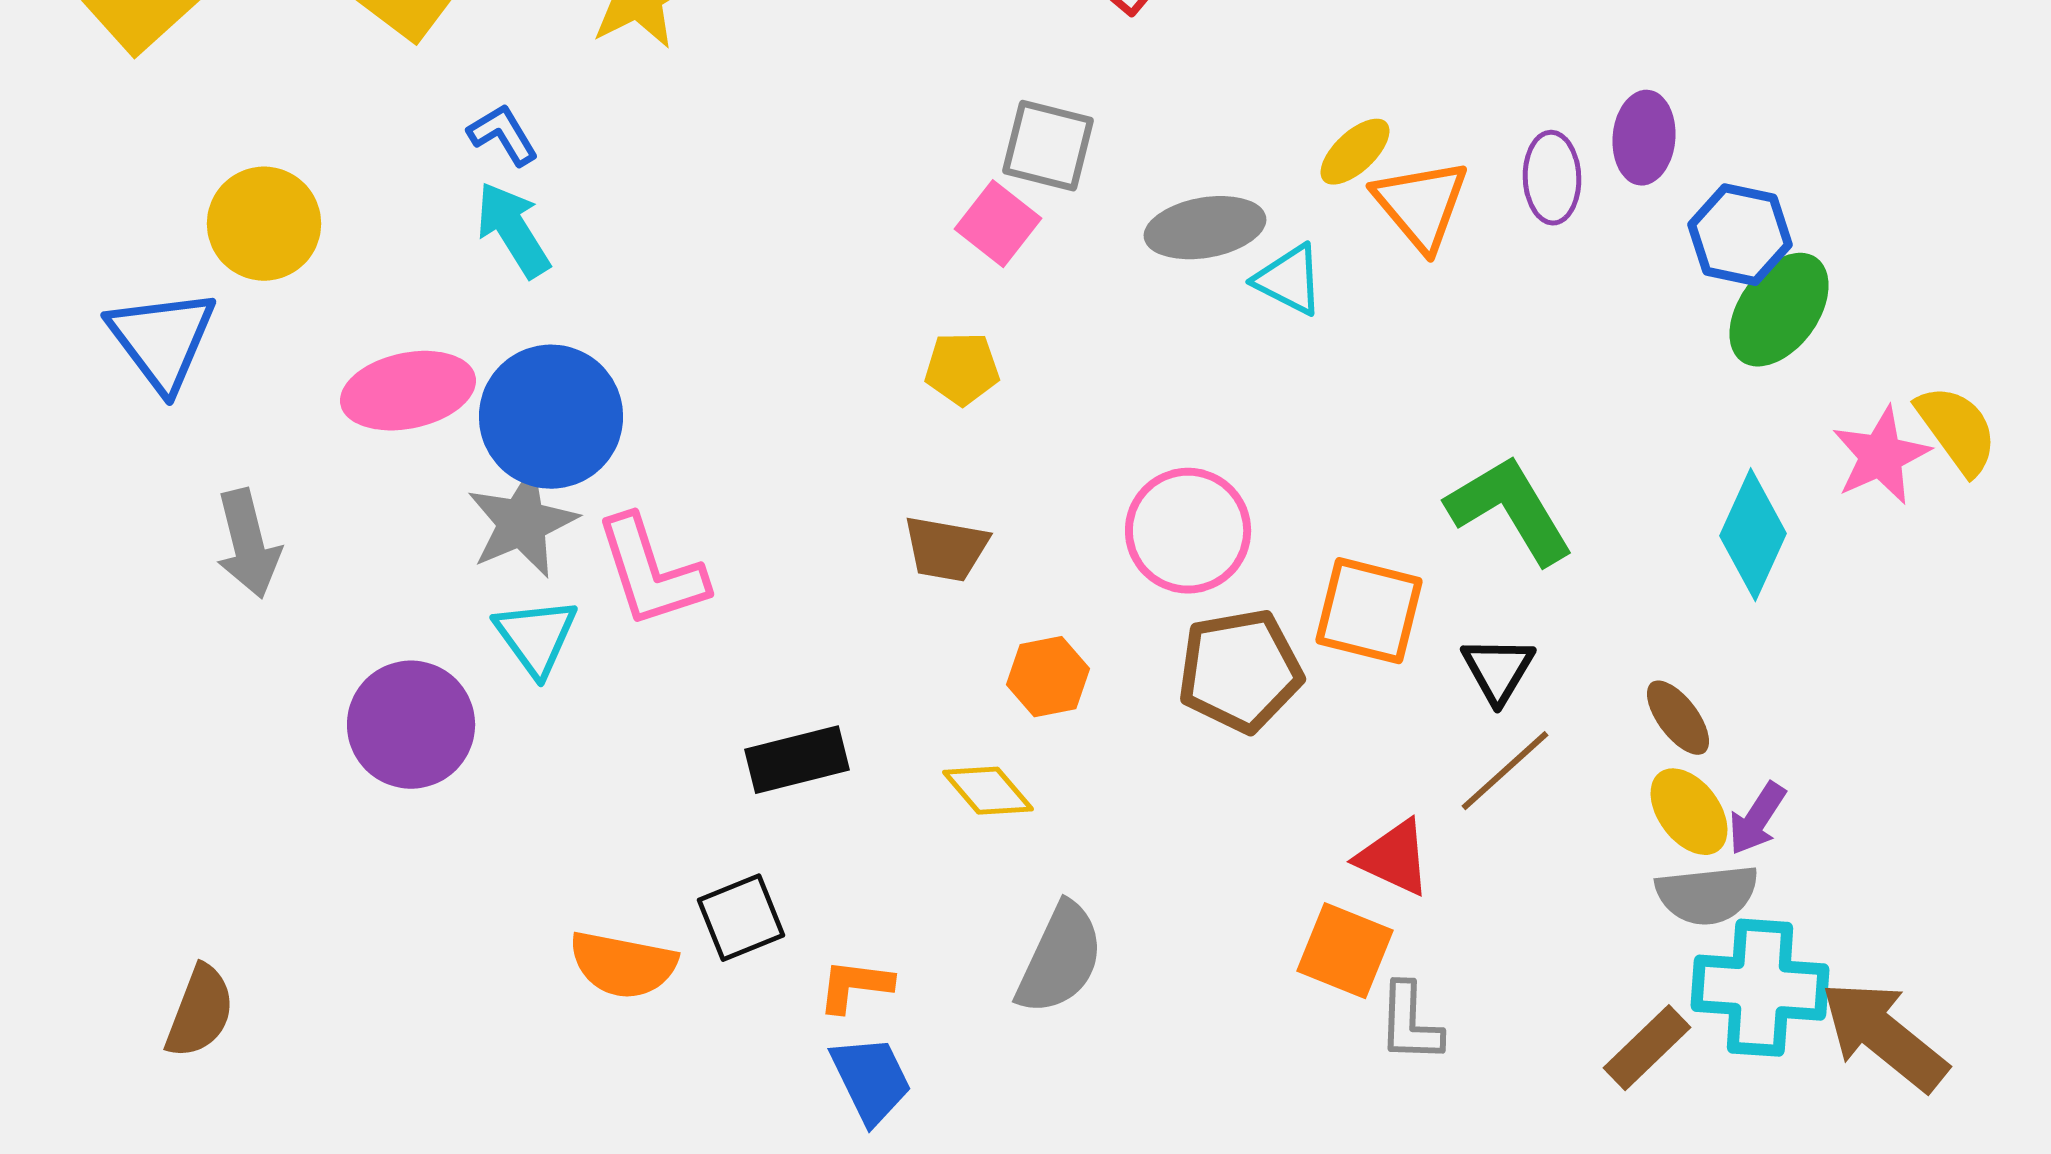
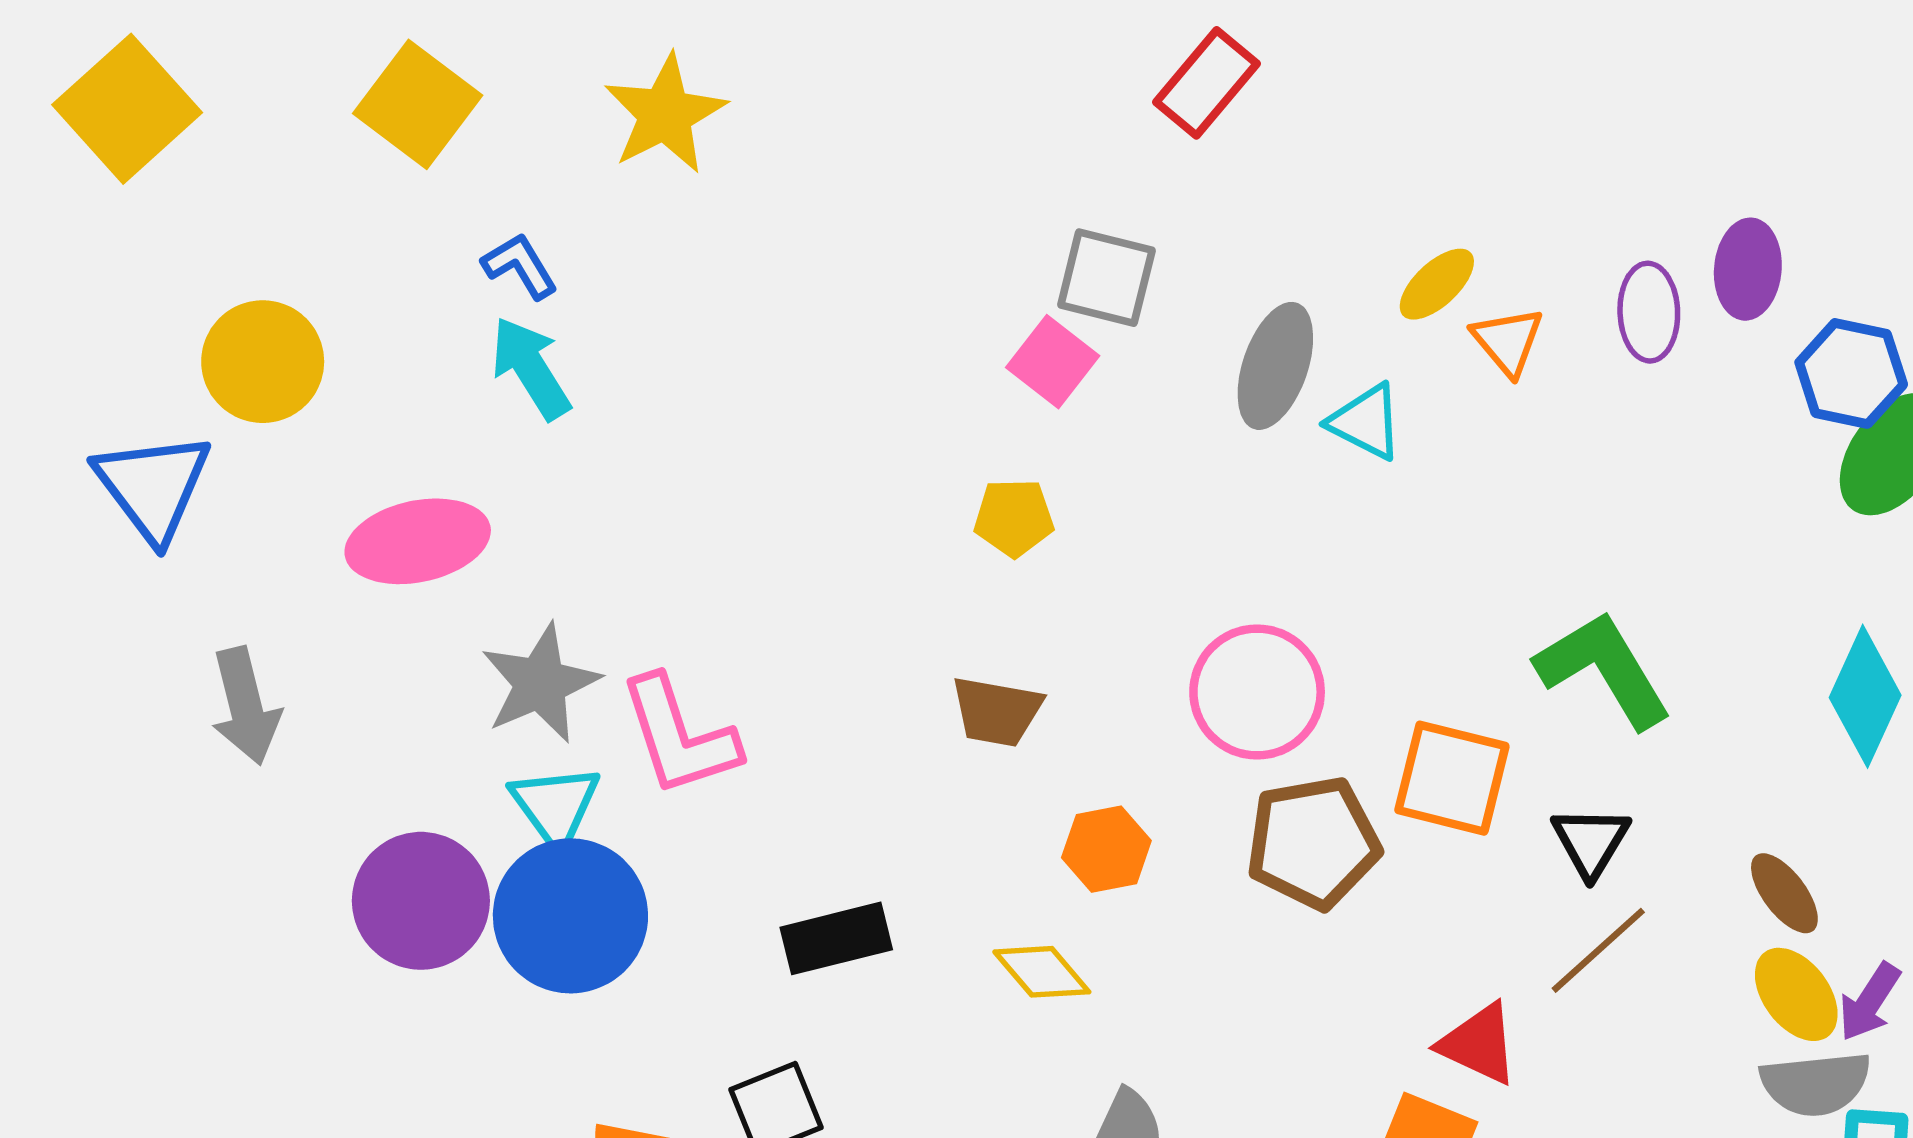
orange triangle: (1421, 205) -> (1508, 341), size x0.7
gray ellipse: (1205, 228) -> (1275, 366), turned -61
blue circle: (551, 417) -> (570, 916), moved

